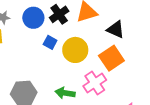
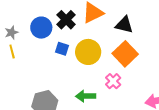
pink cross: (95, 83) -> (113, 81), size x0.7

